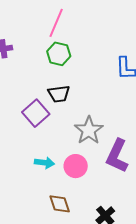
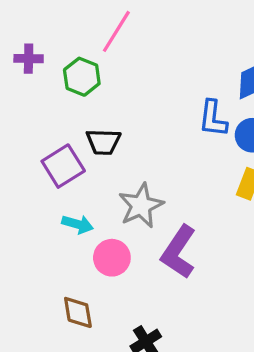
green hexagon: (59, 54) -> (82, 77), moved
cyan arrow: (44, 163) -> (78, 224), moved

